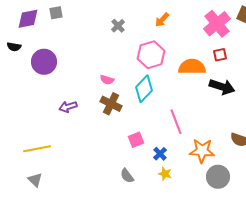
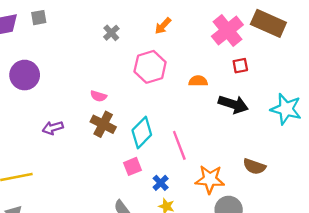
red square: (220, 55) -> (240, 66), moved
orange semicircle: (192, 67) -> (198, 81), size x0.6
cyan diamond: (144, 89) -> (142, 132), moved

